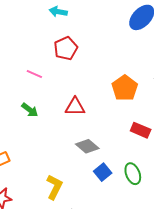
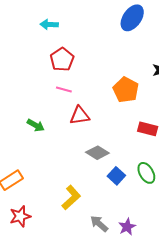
pink line: (34, 74) -> (64, 89), moved
yellow L-shape: (54, 187) -> (71, 198), turned 30

